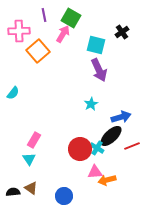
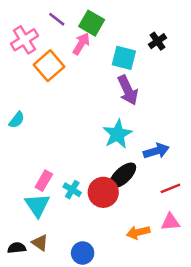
purple line: (44, 15) -> (57, 19), turned -40
pink cross: (19, 31) -> (24, 40), turned -30
cyan star: (91, 104) -> (117, 134), size x1.6
black ellipse: (111, 136) -> (123, 175), moved
cyan cross: (97, 148) -> (72, 190), moved
cyan triangle: (29, 159) -> (37, 205), size x1.5
pink triangle: (95, 172) -> (170, 222), moved

